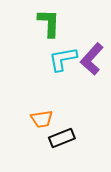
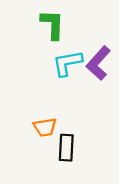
black rectangle: (62, 138) -> (66, 148), turned -65

